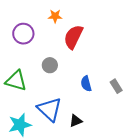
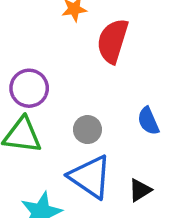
purple circle: (23, 34) -> (29, 88), moved
gray circle: (50, 65) -> (87, 130), moved

